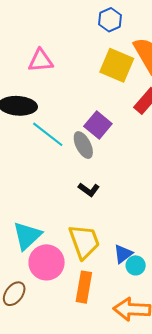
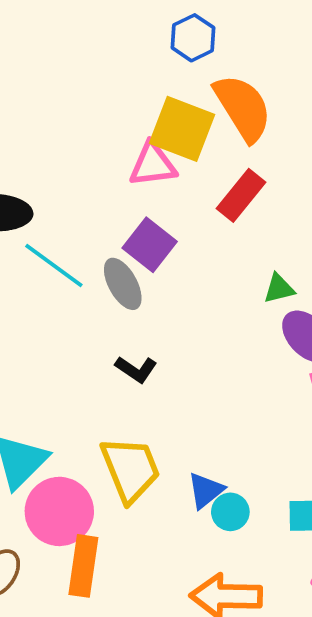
blue hexagon: (110, 20) -> (193, 38), moved
pink triangle: (41, 61) -> (153, 165), moved
orange rectangle: (84, 287) -> (83, 566), moved

